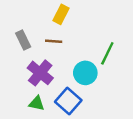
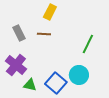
purple cross: (40, 73) -> (16, 65), moved
cyan circle: (85, 73) -> (79, 75), moved

